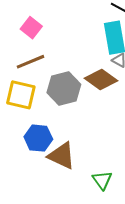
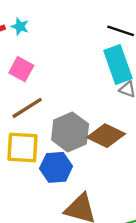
brown diamond: (101, 79) -> (106, 136), moved
blue hexagon: (38, 138) -> (56, 167), moved

